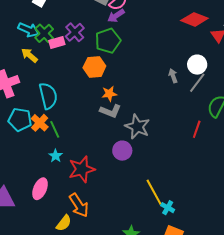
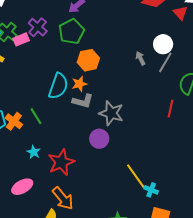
orange hexagon: (94, 67) -> (88, 60), moved
cyan semicircle: (48, 96) -> (58, 86), moved, turned 40
green line: (55, 129) -> (36, 116), moved
pink ellipse: (40, 189) -> (22, 187), turned 45

